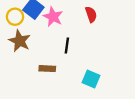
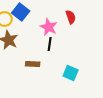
pink star: (53, 17) -> (49, 27), moved

